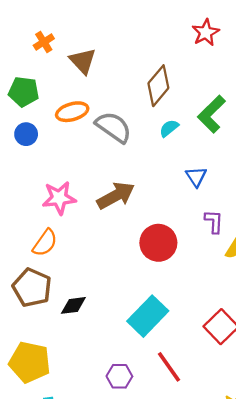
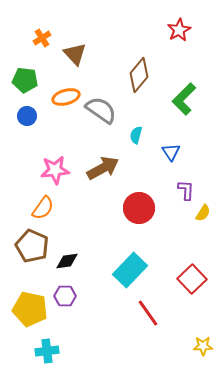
cyan semicircle: (169, 128) -> (136, 135), moved, turned -36
purple hexagon: (119, 376) -> (65, 296), moved

